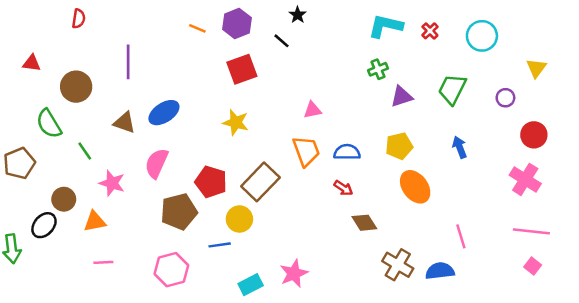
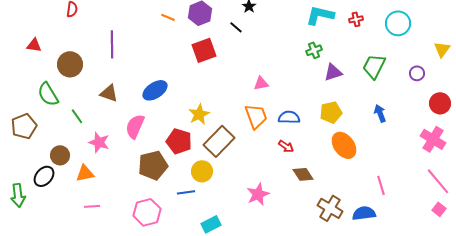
red cross: (430, 31) -> (356, 19), turned 32
blue ellipse: (164, 113) -> (155, 90), moved
yellow star: (236, 122) -> (199, 114), moved, turned 30
pink line: (531, 231) -> (438, 181), turned 44
pink star: (294, 273) -> (258, 194), moved

